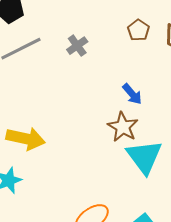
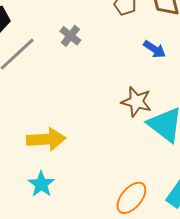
blue arrow: (132, 94) -> (155, 49), moved

